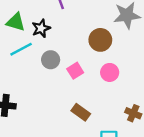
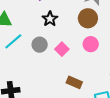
black star: (41, 28) -> (50, 19), moved
brown circle: (100, 40) -> (88, 18), moved

